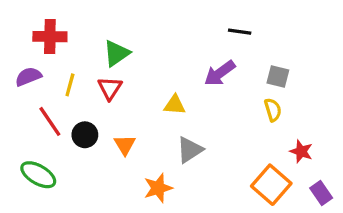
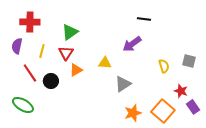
purple semicircle: (28, 77) -> (17, 46), turned -56
gray square: (278, 77) -> (189, 61), moved
orange triangle: (125, 145) -> (76, 70), moved, turned 32
gray triangle: (190, 150) -> (123, 84), moved
orange star: (158, 188) -> (133, 113), moved
purple rectangle: (321, 193) -> (193, 107), moved

